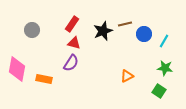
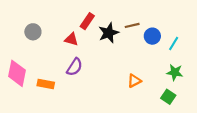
red rectangle: (72, 24) -> (87, 21), moved
red triangle: (74, 43) -> (71, 39), moved

